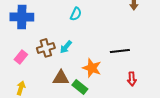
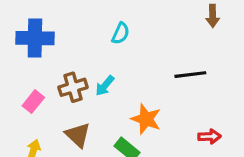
black line: (120, 51) -> (190, 75), moved
brown triangle: (61, 78) -> (78, 135), moved, turned 42
red arrow: (132, 79) -> (209, 136), turned -88

